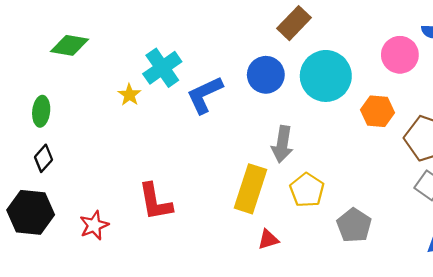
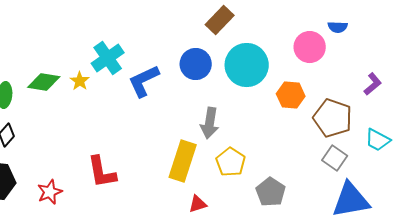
green diamond: (69, 45) -> (44, 82), moved

